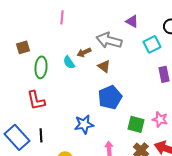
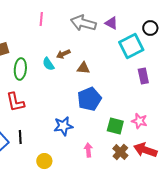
gray arrow: (109, 40) -> (83, 23), moved
cyan square: (152, 44) -> (131, 46), size x1.4
brown triangle: (104, 66) -> (83, 68), turned -32

